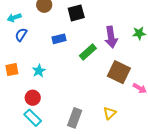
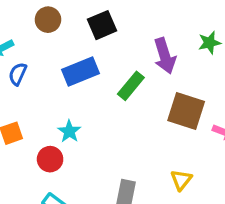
blue rectangle: (59, 39) -> (81, 71), size x1.5
cyan star: (39, 71) -> (69, 131), moved
red circle: (33, 98) -> (50, 159), moved

